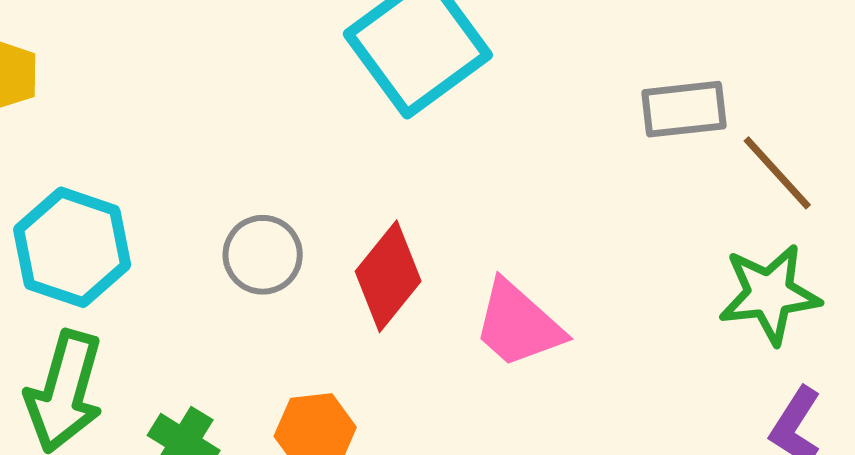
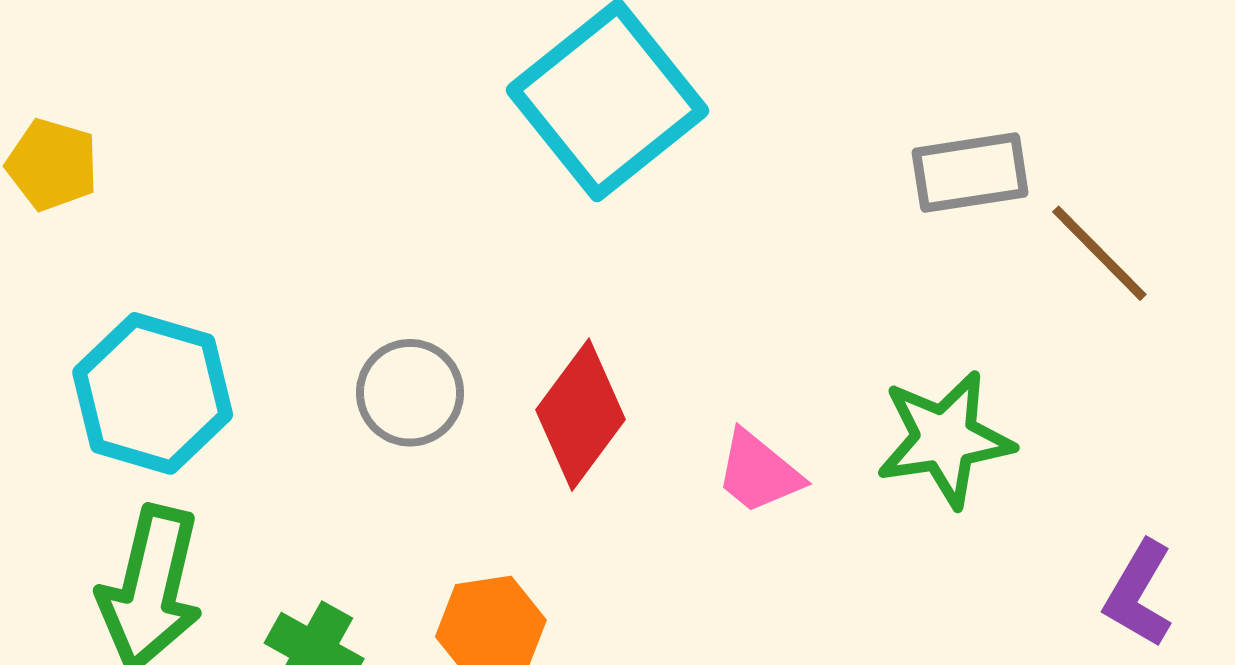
green star: (769, 294) -> (945, 439), moved
pink trapezoid: (518, 324) -> (759, 472), size x0.7

